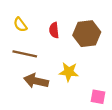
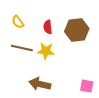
yellow star: (69, 72) -> (46, 51), moved
brown arrow: (36, 81) -> (40, 84), moved

